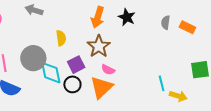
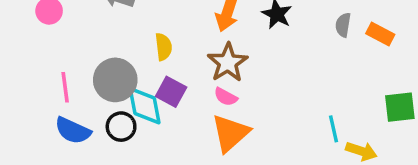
purple square: (76, 65) -> (171, 92), moved, turned -36
pink semicircle: (108, 70) -> (226, 97), moved
black circle: (72, 84) -> (121, 127), moved

